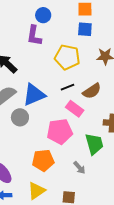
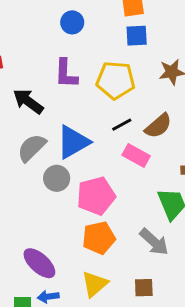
purple L-shape: (34, 36) -> (66, 74), moved
pink pentagon: (60, 132) -> (96, 196), moved
gray arrow: (79, 168) -> (154, 242), size x1.5

